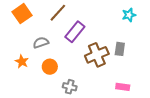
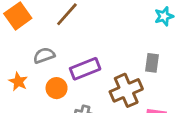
purple rectangle: (75, 32) -> (85, 69), moved, turned 30
brown cross: (97, 55) -> (126, 90), moved

